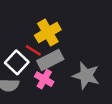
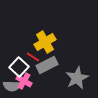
gray star: (86, 76) -> (77, 78), turned 30
pink cross: (44, 79) -> (24, 81), moved

